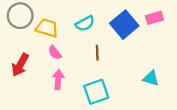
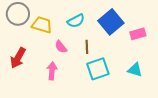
pink rectangle: (154, 18) -> (138, 34), moved
pink semicircle: (55, 53) -> (61, 47), moved
cyan square: (96, 92) -> (98, 69), moved

